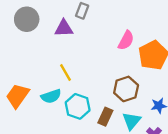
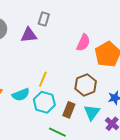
yellow line: (65, 73) -> (43, 79), moved, turned 56

